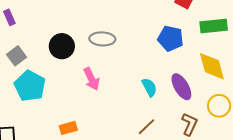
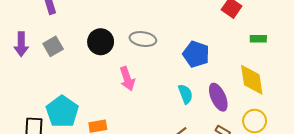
green rectangle: (214, 26) -> (258, 39), size x0.6
blue pentagon: (171, 38) -> (196, 54), moved
cyan pentagon: (30, 86) -> (62, 112), moved

